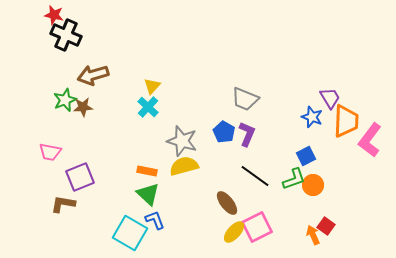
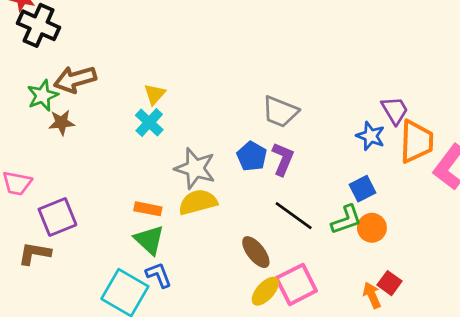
green star: (65, 100) -> (43, 96), moved

